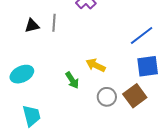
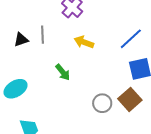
yellow arrow: (96, 65) -> (84, 42), moved
green arrow: (72, 80) -> (63, 72), moved

